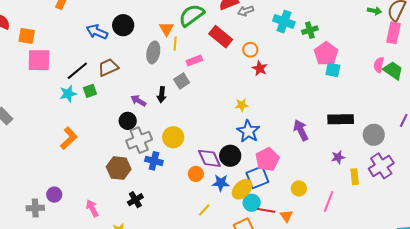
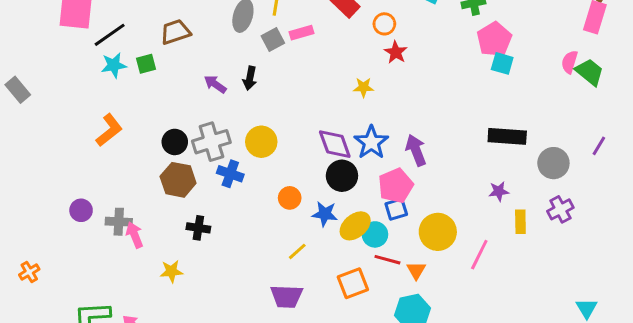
black line: (77, 71) -> (110, 35), moved
gray square: (182, 81) -> (273, 40), moved
yellow star: (242, 105) -> (364, 87), moved
black circle: (128, 121) -> (175, 142), moved
purple arrow: (301, 130) -> (416, 150), moved
purple diamond: (209, 158) -> (335, 144), moved
purple cross: (381, 166) -> (560, 209), size x0.7
blue square: (257, 177) -> (396, 209), moved, size x0.7
yellow circle: (299, 188) -> (438, 232), size x1.6
black cross: (135, 200) -> (198, 228), turned 35
cyan circle: (252, 203) -> (375, 234), moved
gray cross: (35, 208) -> (119, 222), moved

